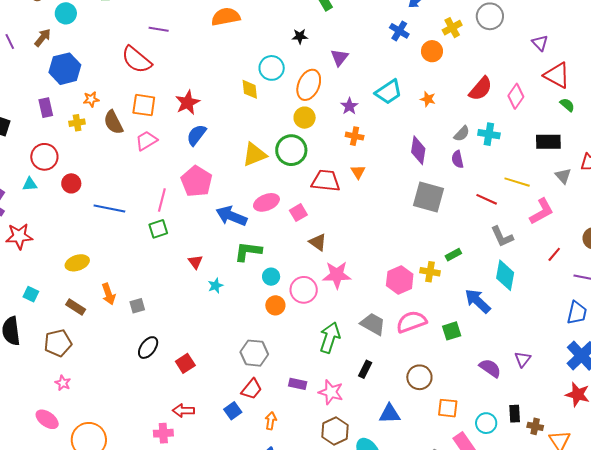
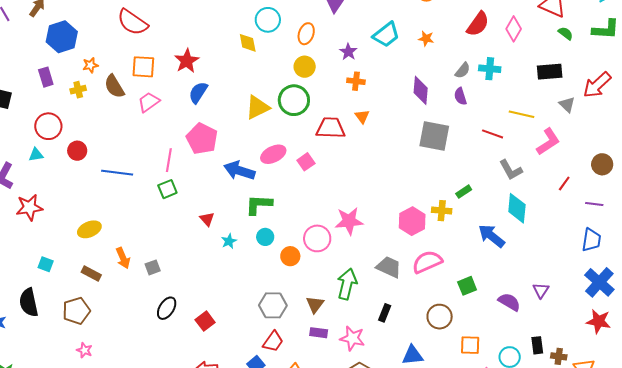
orange ellipse: (309, 85) -> (306, 34), size x0.7
brown triangle: (318, 242) -> (315, 304), moved, turned 36
cyan circle: (271, 277) -> (265, 237), moved
green square: (452, 331) -> (467, 286), moved

